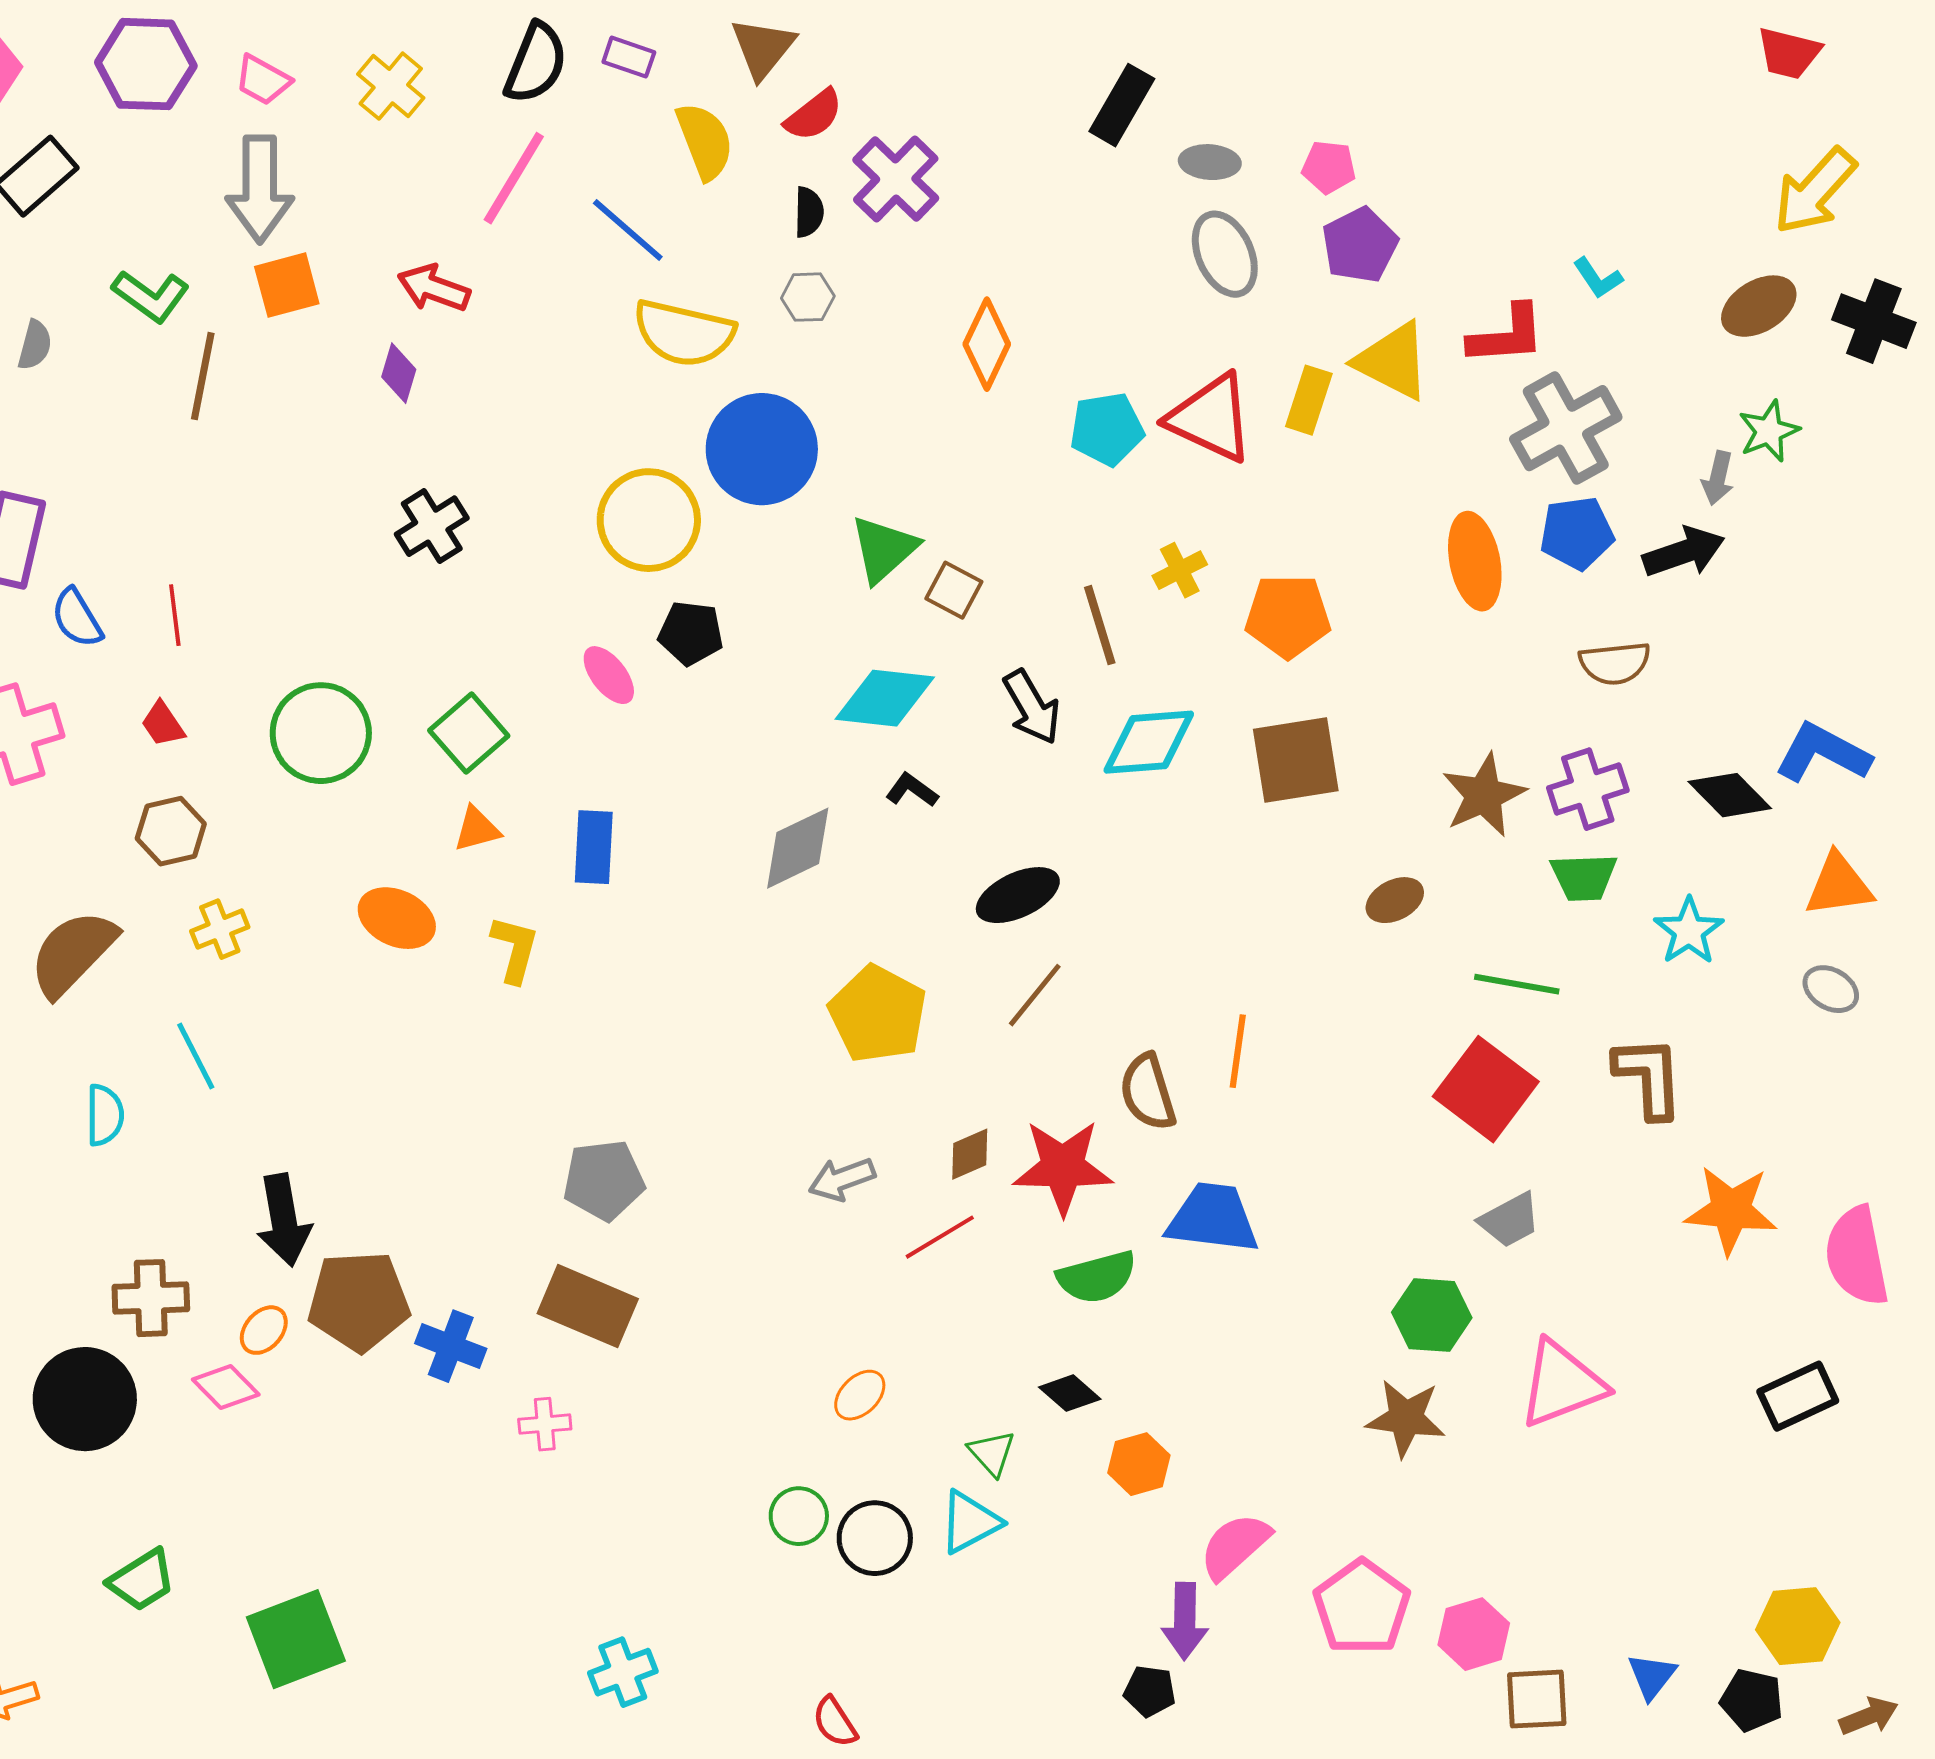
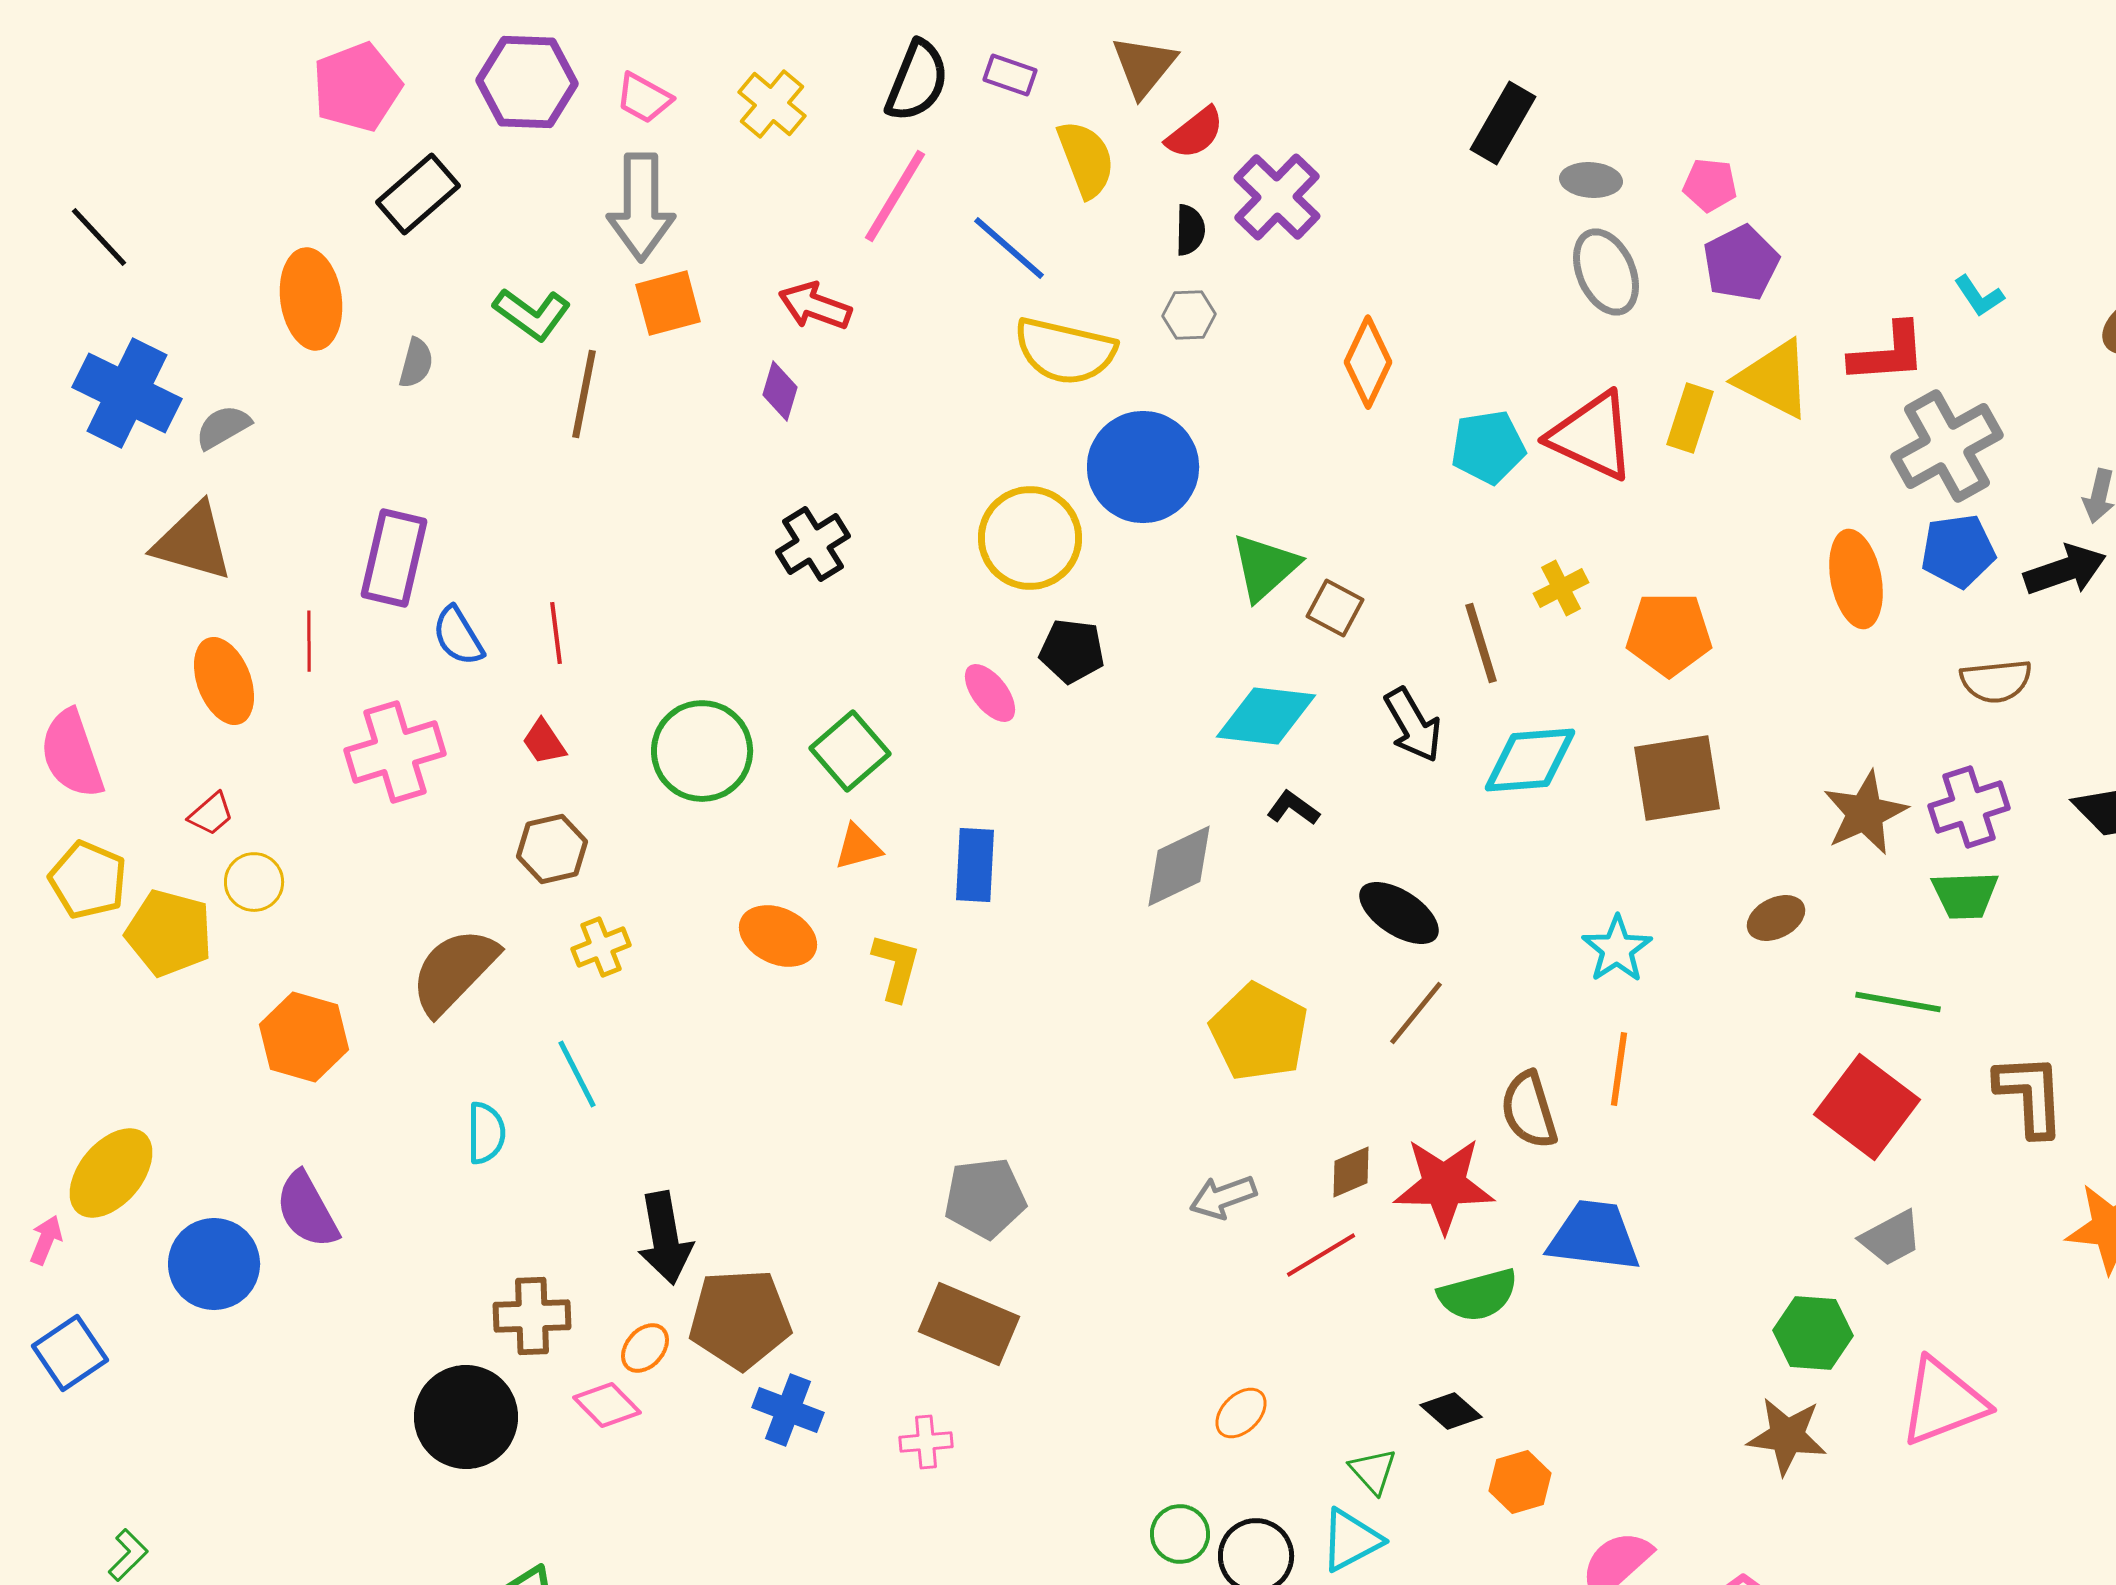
black ellipse: (1018, 895) -> (1399, 913), turned 58
cyan star: (1689, 931) -> (1617, 949), moved
blue cross: (451, 1346) -> (788, 1410), moved

